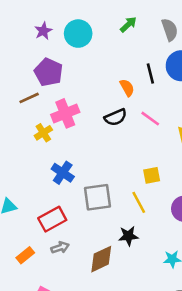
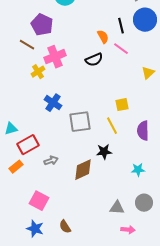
brown line: (29, 98) -> (27, 45), turned 56
pink line: (150, 119) -> (121, 49), moved
red rectangle: (52, 219) -> (28, 145), moved
orange rectangle: (25, 255) -> (16, 167), moved

